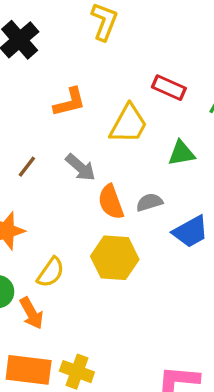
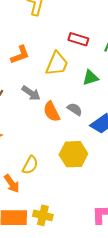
gray semicircle: (149, 202) -> (75, 109), turned 56
yellow hexagon: (115, 258) -> (73, 154), moved
yellow semicircle: (51, 272) -> (30, 165), moved

